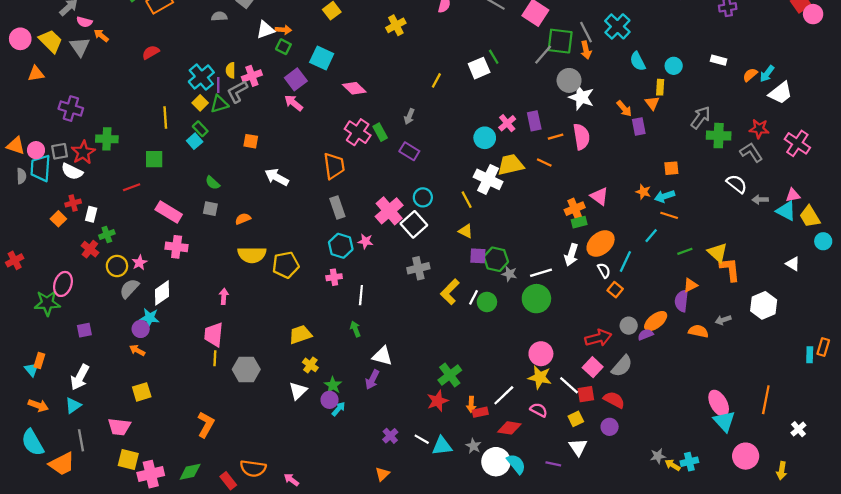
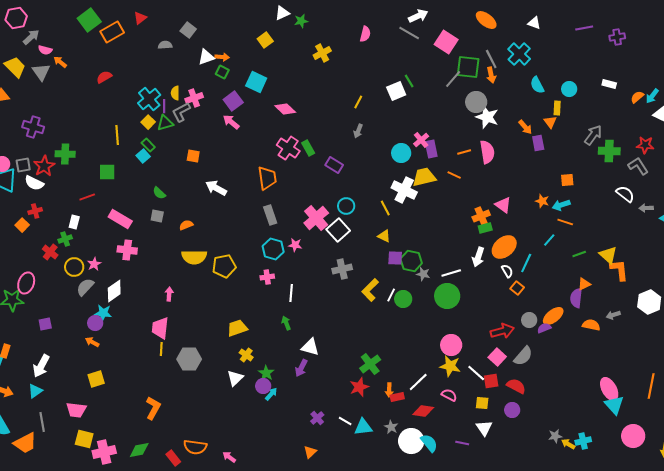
gray arrow: (409, 116) -> (358, 131), moved
purple rectangle: (534, 121) -> (431, 149), moved
white rectangle: (91, 214) -> (74, 222), moved
yellow square: (576, 419) -> (482, 403), turned 32

